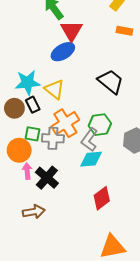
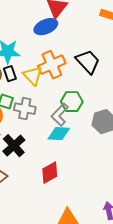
yellow triangle: (54, 89) -> (33, 76), moved
orange cross: (65, 123) -> (52, 65), moved
red diamond: (102, 198) -> (50, 173), moved

